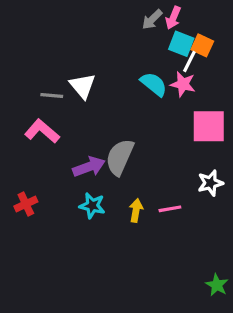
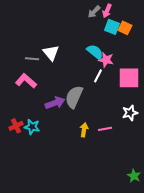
white line: (189, 62) -> (98, 76), moved
pink star: (183, 84) -> (106, 60), moved
cyan star: (92, 206) -> (32, 127), moved

